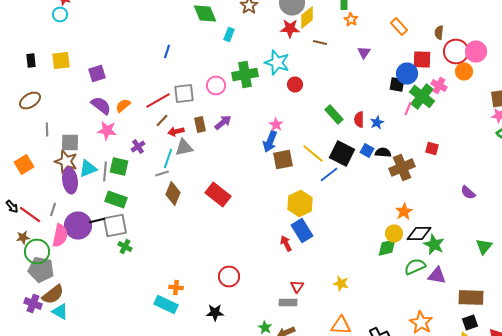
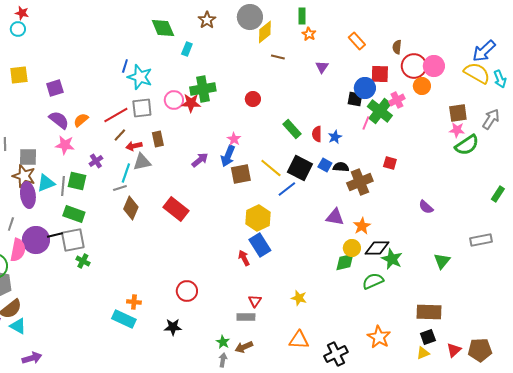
red star: (290, 28) -> (191, 103), moved
cyan star: (277, 62) -> (140, 77), moved
pink cross: (439, 86) -> (397, 100), turned 35
purple arrow: (223, 122) -> (200, 160), moved
purple triangle: (437, 276) -> (335, 217), moved

